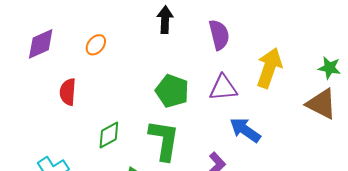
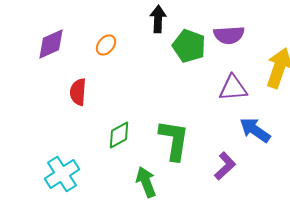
black arrow: (165, 20) -> (158, 19), moved
purple semicircle: (219, 35) -> (229, 35), turned 100
green pentagon: (172, 91) -> (189, 46), moved

